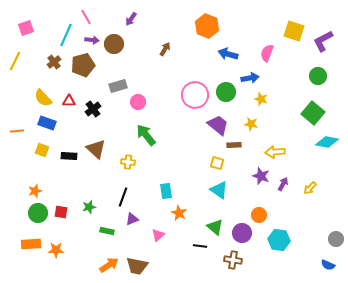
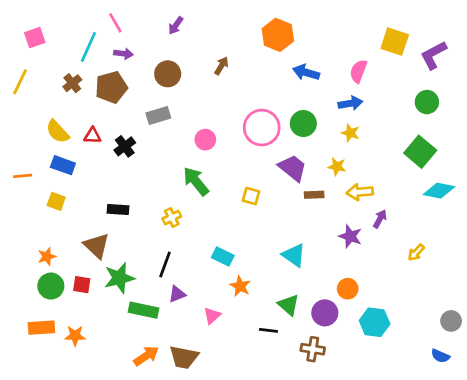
brown circle: (114, 44) -> (168, 74), moved
blue arrow: (250, 78) -> (350, 103), moved
pink circle: (138, 102) -> (205, 140), moved
brown triangle: (96, 149) -> (97, 246), moved
yellow arrow: (275, 152) -> (360, 192), moved
black rectangle: (69, 156) -> (118, 209), moved
yellow cross: (128, 162) -> (172, 218), turned -32
yellow square: (217, 163) -> (251, 196), moved
purple arrow: (283, 184) -> (380, 219), moved
cyan rectangle: (166, 191) -> (223, 256), turned -56
green star: (89, 207) -> (119, 278), size x1.6
green rectangle: (107, 231) -> (144, 310), size x1.5

